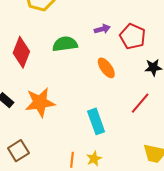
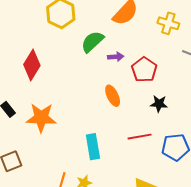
green semicircle: (65, 44) -> (92, 42), moved, turned -45
red line: (140, 103) -> (140, 137), turned 30

